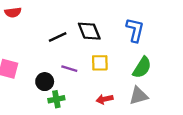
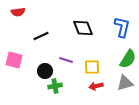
black line: (58, 37) -> (41, 36), moved
yellow square: (100, 63) -> (92, 67), moved

